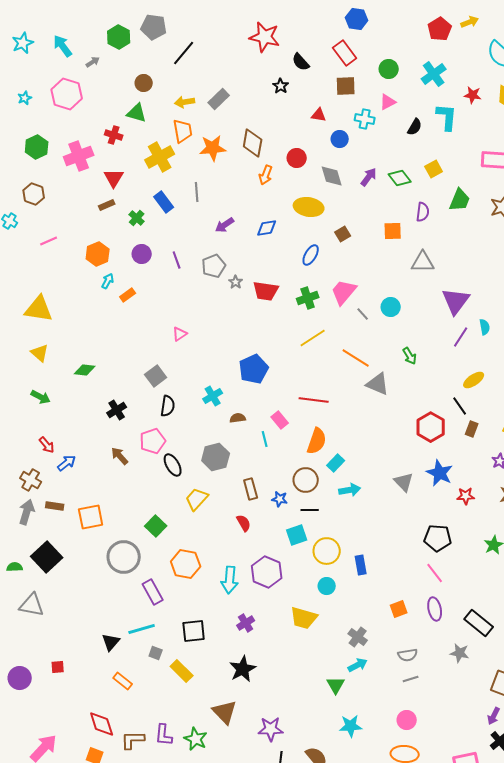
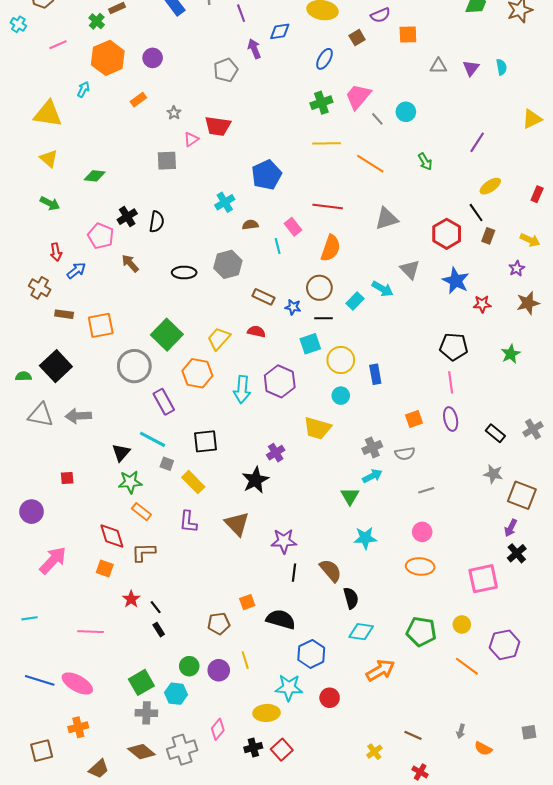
purple semicircle: (423, 212) -> (380, 15), moved, turned 60
green cross: (137, 218) -> (97, 21), moved
purple arrow: (225, 225) -> (254, 49), moved, turned 102
orange hexagon: (98, 254) -> (108, 58), size x1.4
purple line: (177, 260) -> (241, 13), moved
gray triangle: (423, 262) -> (438, 66), size x0.7
cyan arrow: (108, 281) -> (83, 89), moved
gray star: (236, 282) -> (174, 113), moved
red trapezoid: (266, 291) -> (218, 126), moved
purple triangle: (456, 301) -> (471, 68), moved, size x0.6
cyan semicircle: (485, 327) -> (501, 67), moved
yellow line: (313, 338) -> (327, 143), turned 32
gray square: (156, 376) -> (167, 161), moved, turned 35
gray triangle: (378, 384) -> (387, 219), moved, turned -40
black semicircle: (168, 406) -> (157, 222), moved
pink pentagon: (153, 441) -> (101, 236), moved, turned -30
red arrow: (47, 445) -> (56, 252), turned 30
cyan rectangle: (336, 463) -> (355, 301), moved
black ellipse: (173, 465) -> (184, 273), turned -60
gray triangle: (404, 482) -> (410, 269), moved
brown rectangle: (251, 489) -> (263, 297), turned -50
cyan arrow: (350, 490) -> (382, 289), moved, turned 40
yellow trapezoid: (197, 499) -> (219, 339), moved
gray arrow: (27, 512) -> (78, 416), moved, turned -110
red semicircle: (244, 523) -> (256, 332), turned -48
green square: (156, 526) -> (167, 335), size x1.4
pink line: (435, 573) -> (451, 382), turned 30
purple cross: (246, 623) -> (276, 453), moved
black rectangle: (479, 623) -> (495, 433), size x0.7
cyan line: (142, 629) -> (153, 439), turned 44
gray cross: (358, 637) -> (372, 447), turned 30
gray star: (460, 653) -> (493, 474), moved
gray semicircle: (408, 655) -> (405, 454), moved
purple circle: (20, 678) -> (32, 512), moved
orange rectangle: (123, 681) -> (141, 512), moved
purple L-shape: (164, 735) -> (188, 522), moved
green star: (196, 739) -> (130, 482), moved, turned -30

